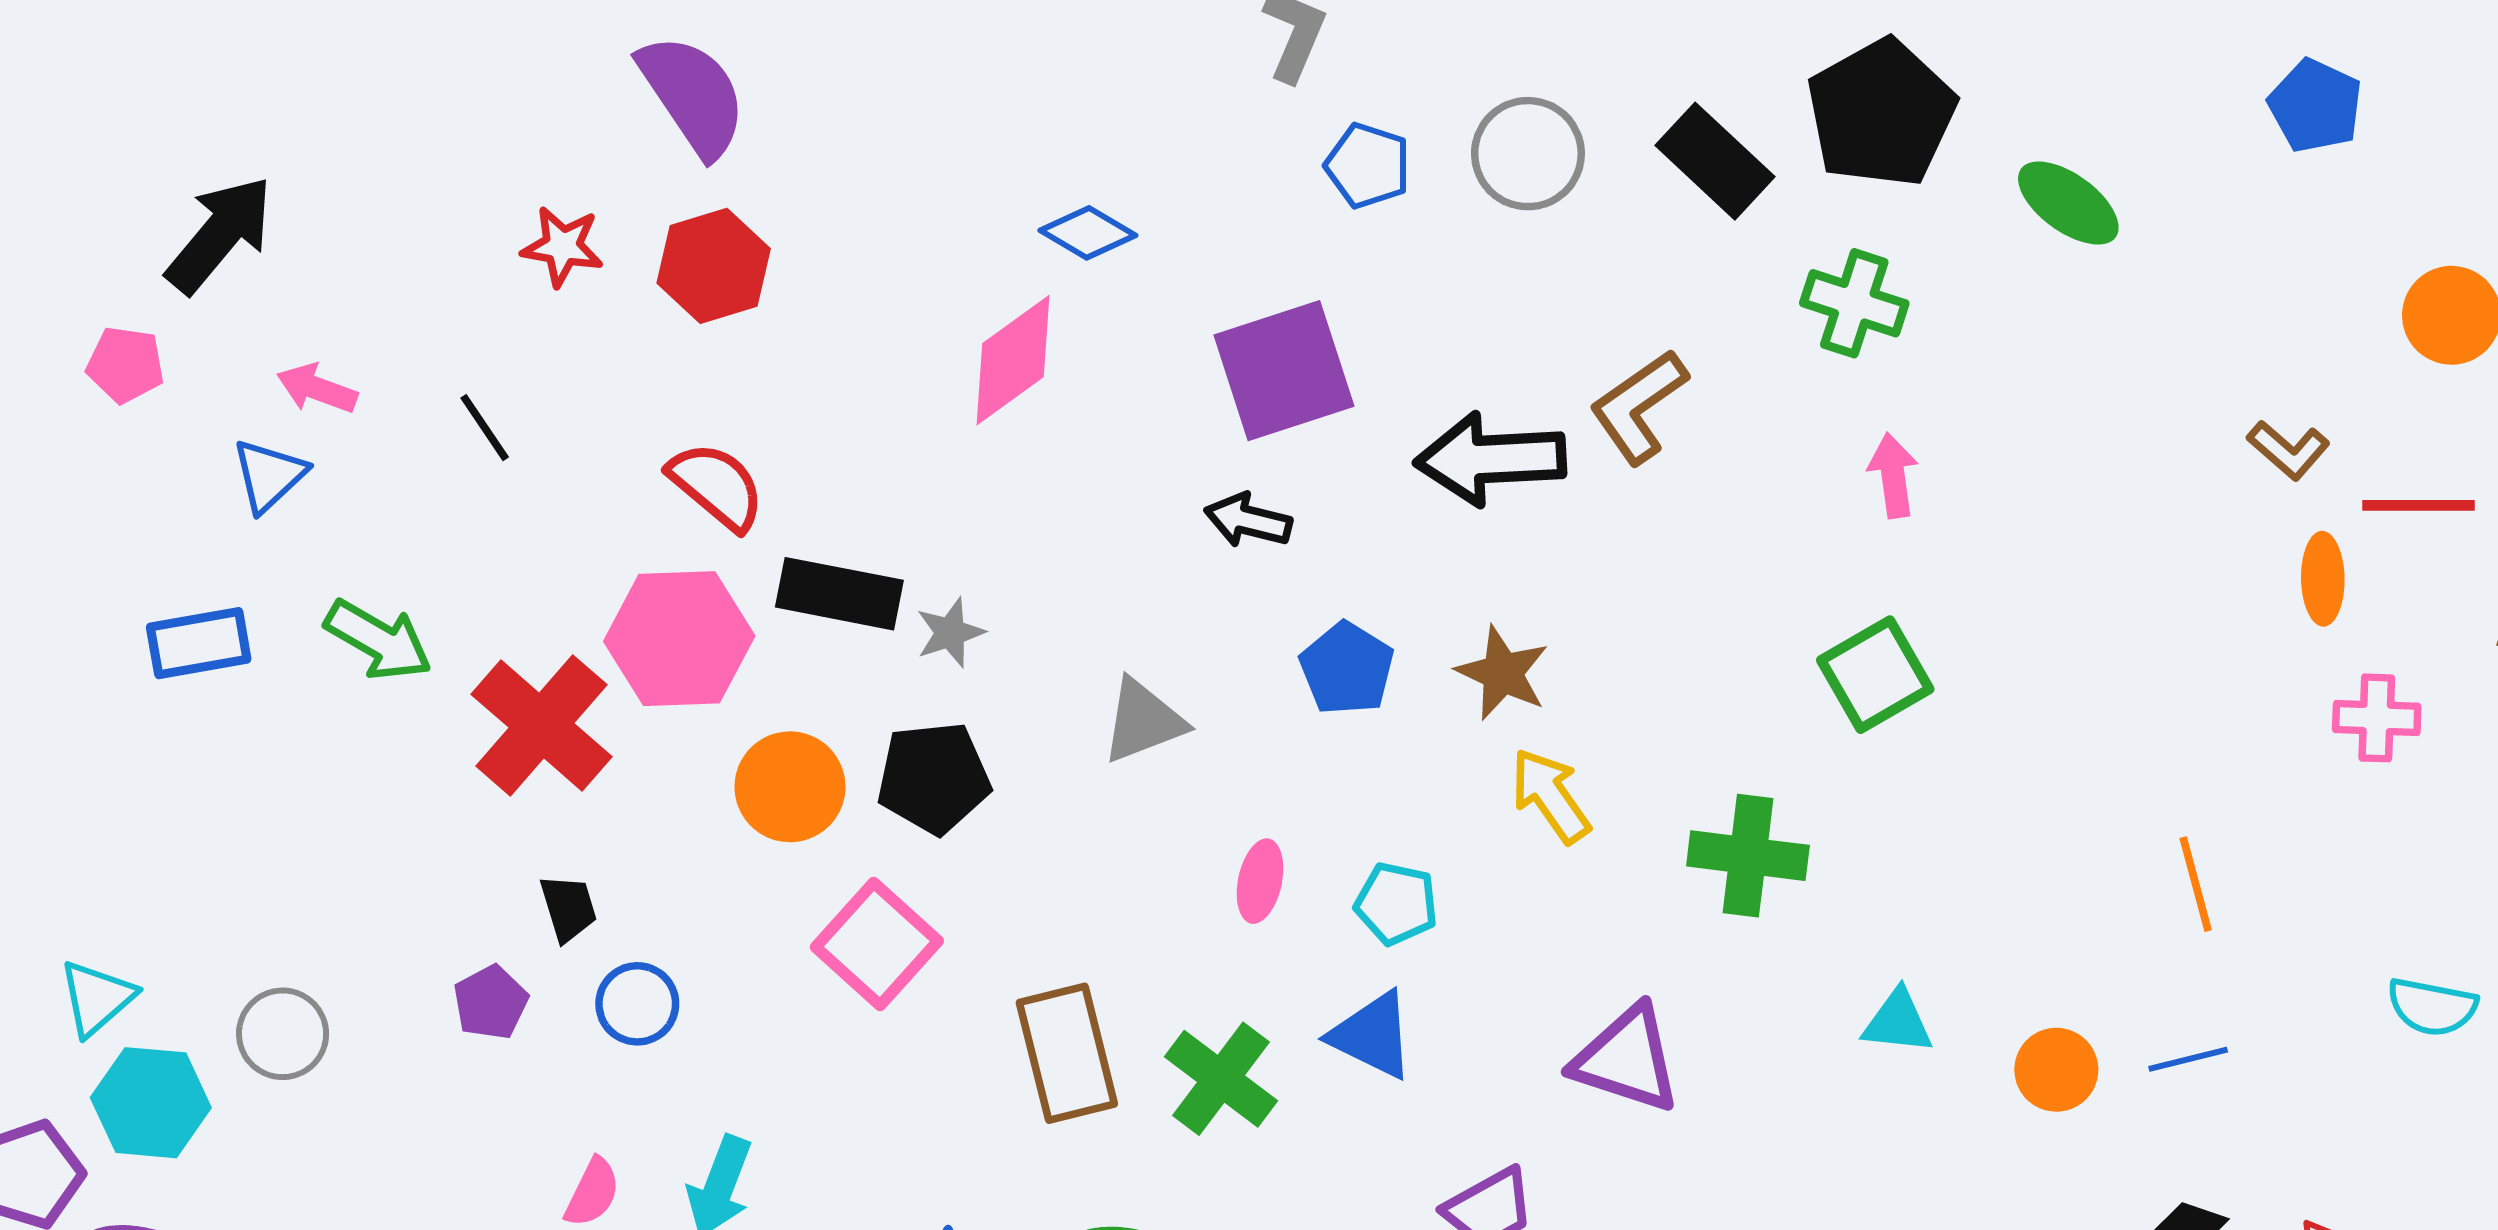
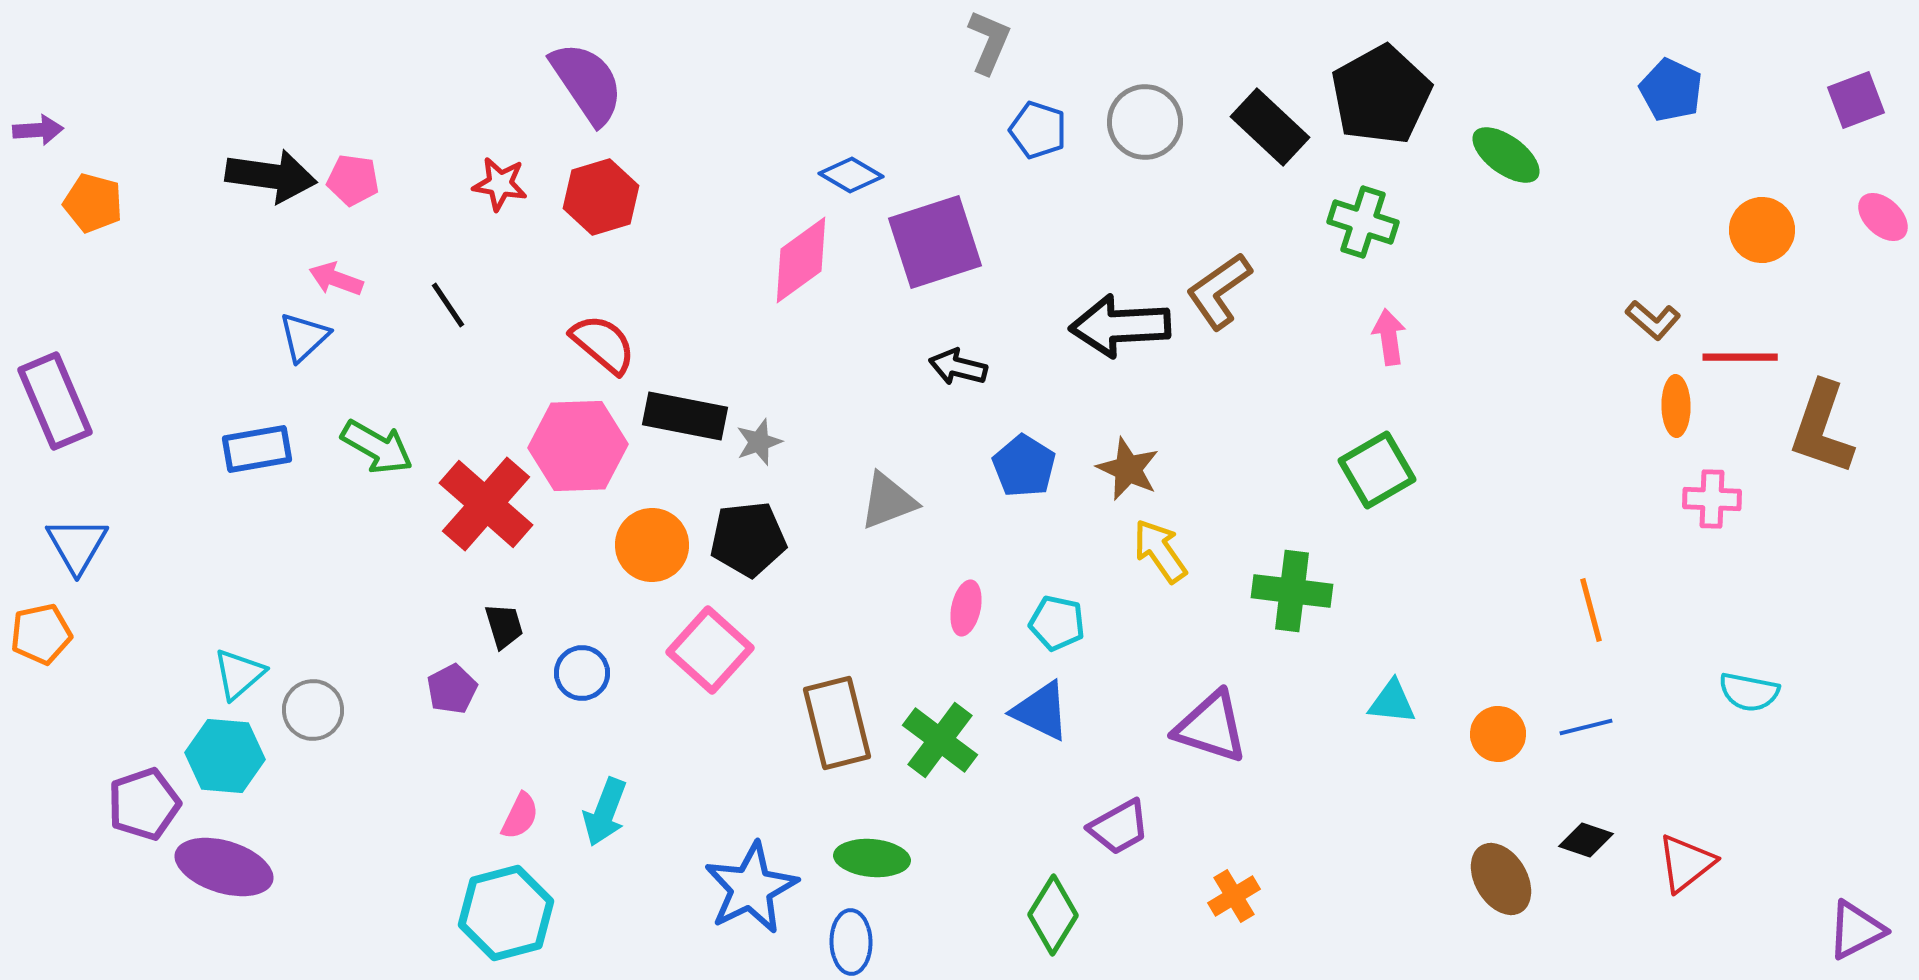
black arrow: (220, 234) -> (271, 176), turned 58
pink pentagon: (125, 365) -> (353, 180), moved
purple square: (1284, 371) -> (935, 242), moved
cyan triangle: (97, 998) -> (239, 674), moved
blue circle: (637, 1004) -> (582, 673), moved

